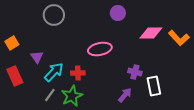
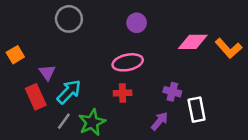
purple circle: (118, 13) -> (137, 23), moved
red cross: (78, 73) -> (123, 93), moved
red rectangle: (15, 76) -> (36, 97), moved

